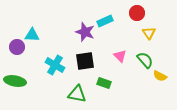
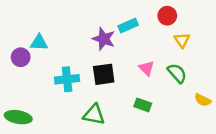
cyan cross: (55, 65) -> (67, 79), turned -36
yellow semicircle: (160, 76) -> (203, 100), moved
green ellipse: (15, 81) -> (18, 117), moved
green rectangle: (104, 83) -> (143, 105), moved

